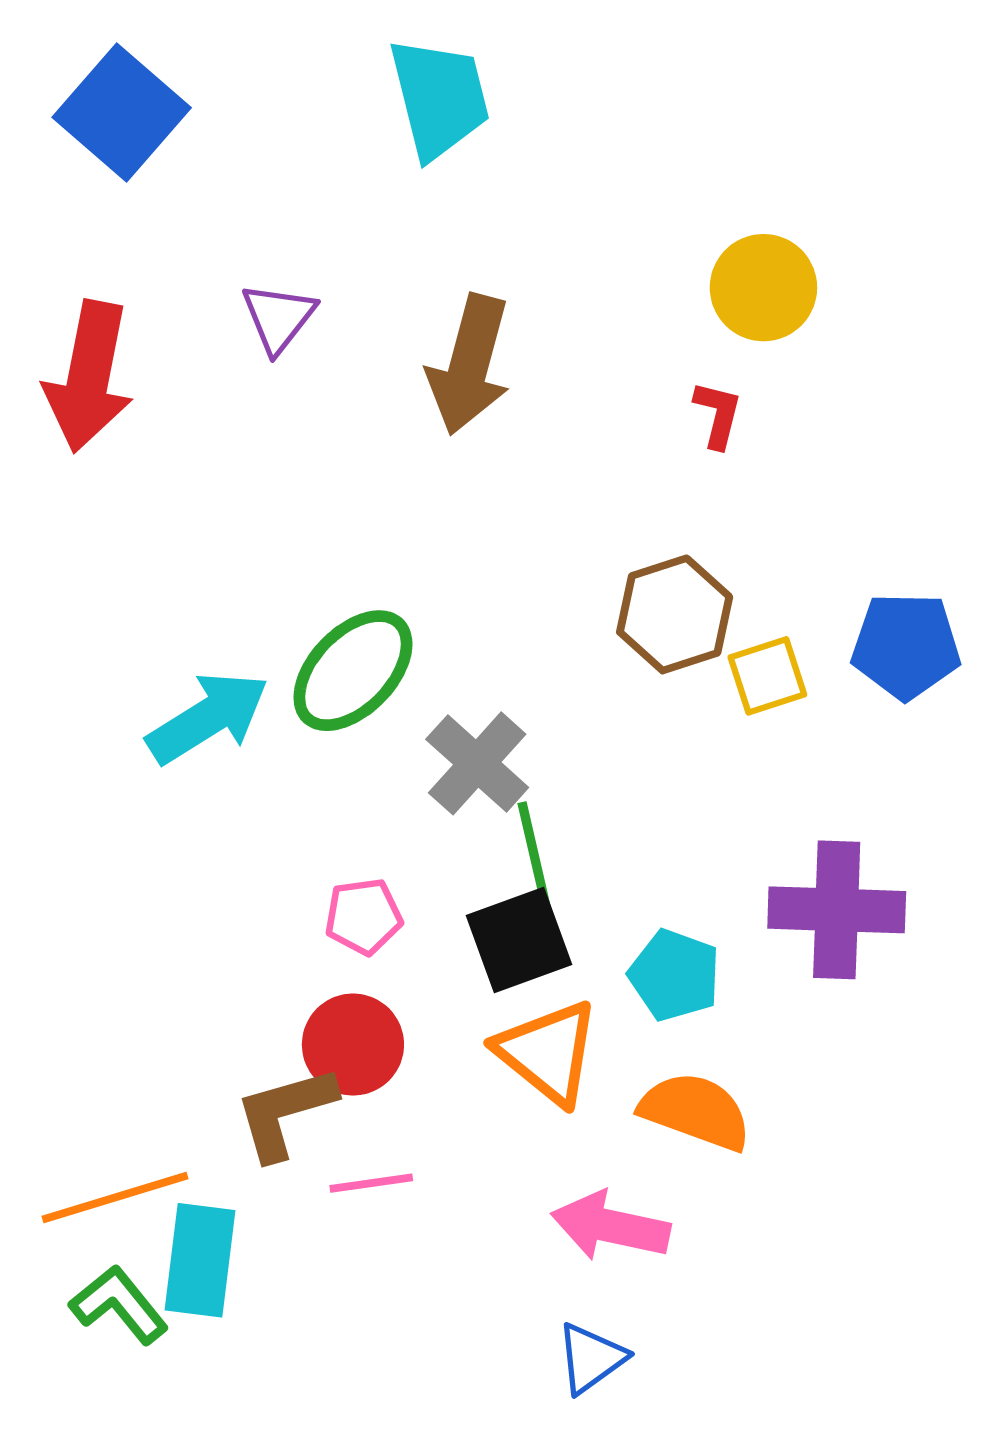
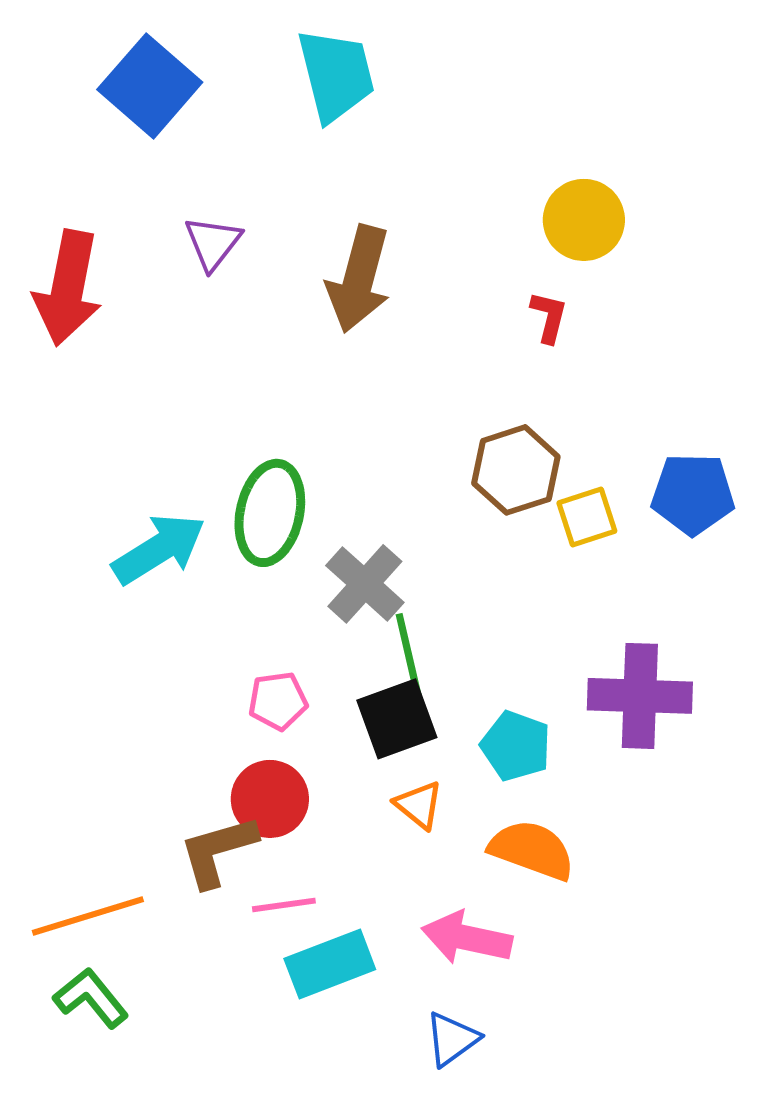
blue square: (122, 112) -> (150, 86), moved
green ellipse: (353, 671) -> (270, 513), turned -32
orange triangle: (548, 1052) -> (419, 805), size x0.6
cyan rectangle: (200, 1260) -> (330, 964), moved, turned 62

